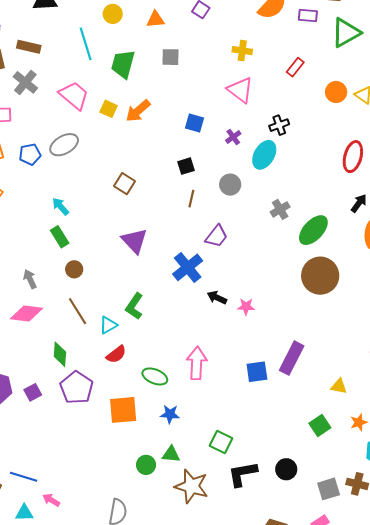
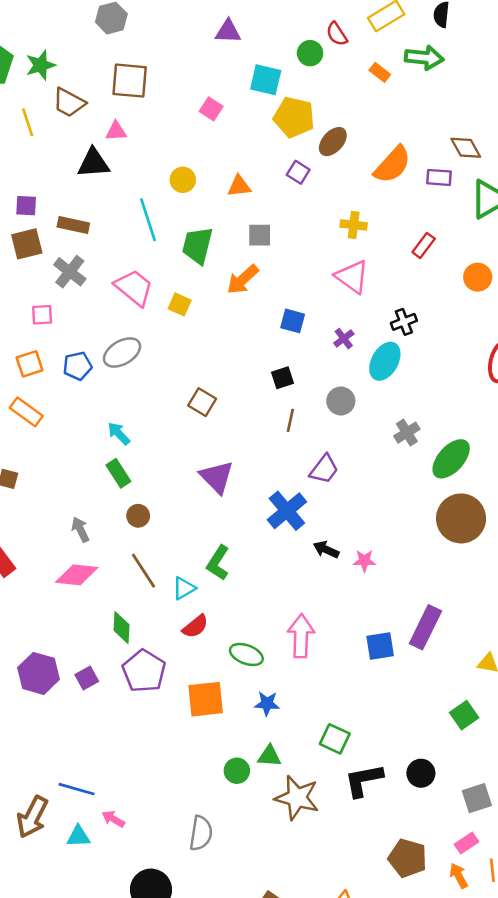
orange arrow: (138, 111) -> (243, 280), moved

